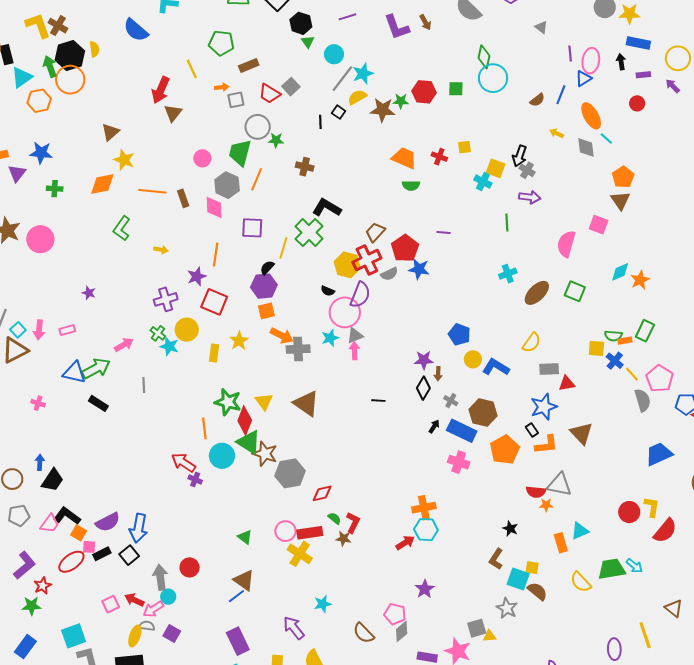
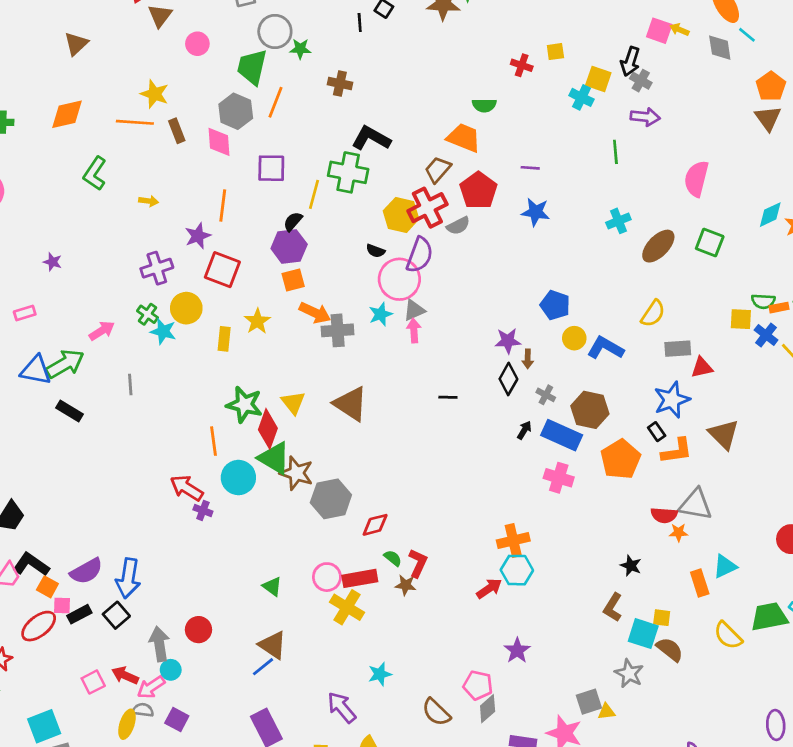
pink circle: (202, 158) -> (197, 44), moved
orange trapezoid: (404, 158) -> (464, 138), moved
yellow star: (124, 160) -> (155, 94), moved
pink square: (599, 225) -> (659, 31), moved
green cross: (309, 232) -> (348, 172), turned -32
blue star: (419, 269) -> (536, 212), moved

